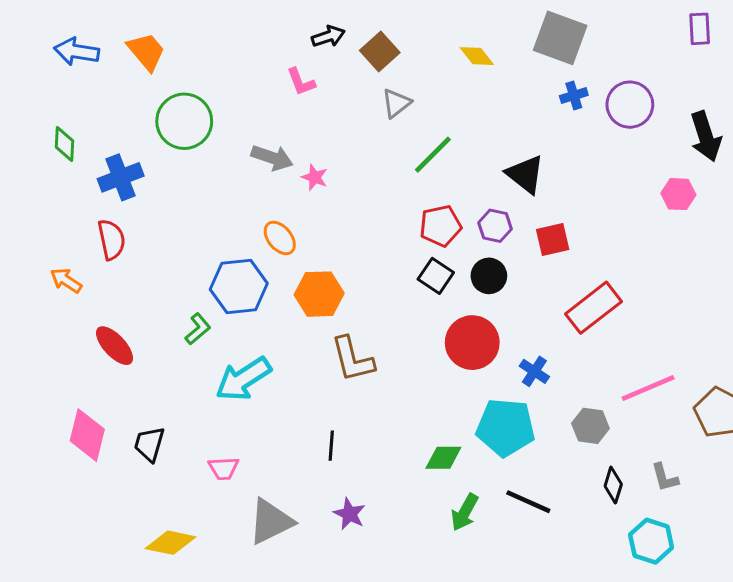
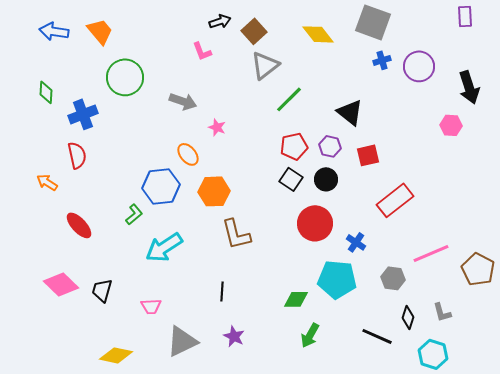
yellow diamond: (477, 56) -> (318, 34), size x1.4
gray triangle: (396, 103) -> (265, 65), size x1.4
pink star: (315, 177) -> (217, 127), moved
pink diamond: (87, 435) -> (61, 284), turned -60
black line: (528, 502) -> (377, 336), moved

